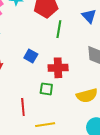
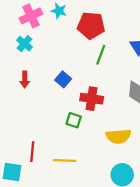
red line: (23, 107) -> (32, 152), moved

